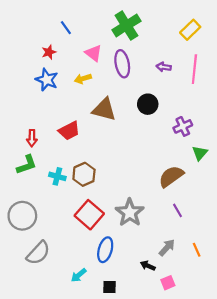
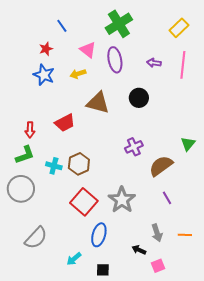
purple cross: (183, 126) -> (134, 147), moved
gray circle: (22, 216) -> (21, 189), moved
gray arrow: (167, 248) -> (157, 233), turned 120
orange line: (197, 250) -> (185, 235), turned -64

